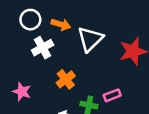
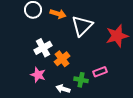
white cross: (43, 48) -> (43, 48), moved
pink star: (22, 92) -> (38, 75), moved

